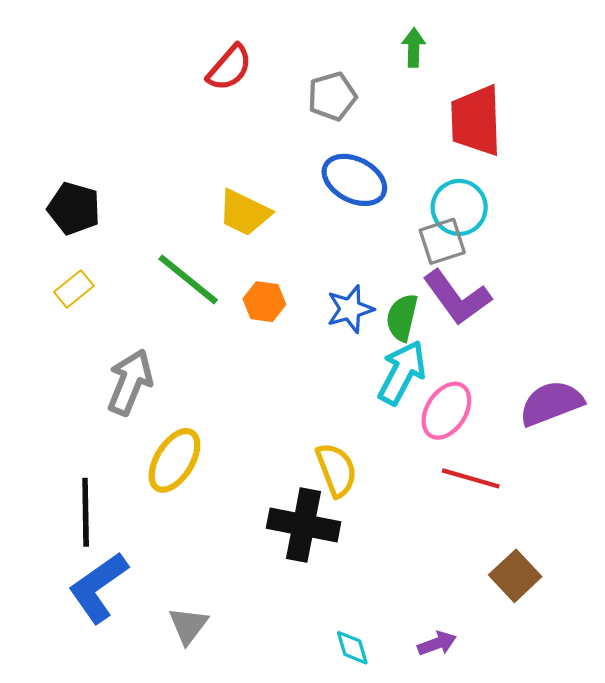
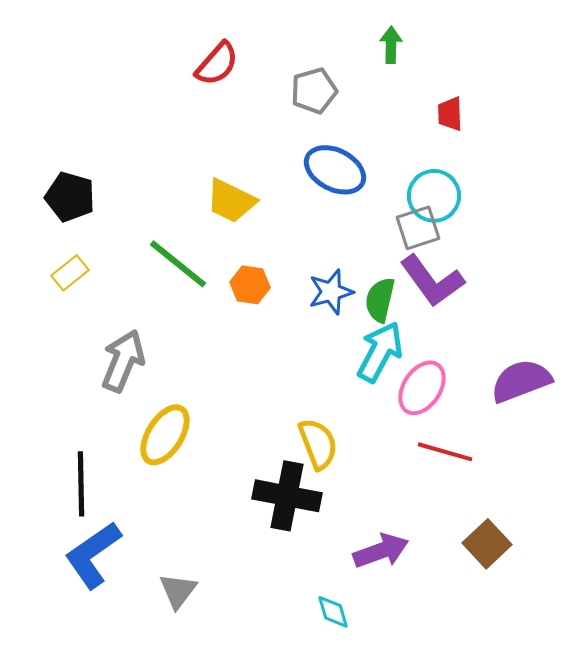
red trapezoid: (476, 121) -> (450, 114), size x0.5
purple arrow: (437, 644) -> (381, 551), moved, size x1.5

